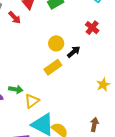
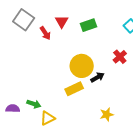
yellow circle: (56, 43) -> (82, 66), size x1.5
yellow star: (103, 85) -> (107, 114), moved

